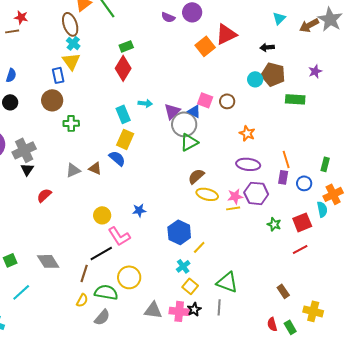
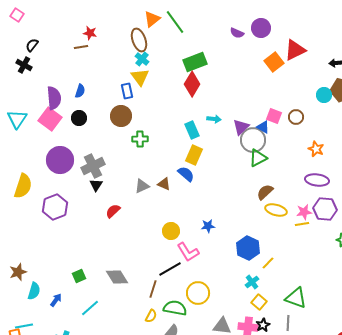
green rectangle: (126, 46) -> (195, 62), size x1.6

